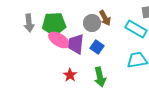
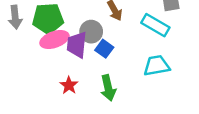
gray circle: (92, 23) -> (91, 32), moved
pink ellipse: (59, 40) -> (54, 39), turned -50

